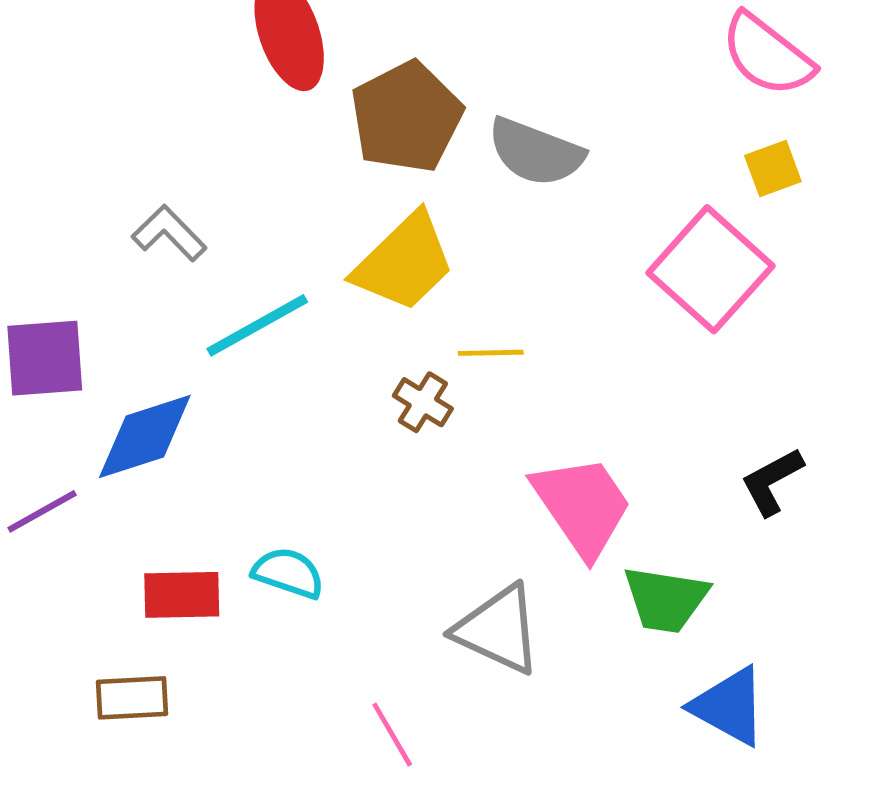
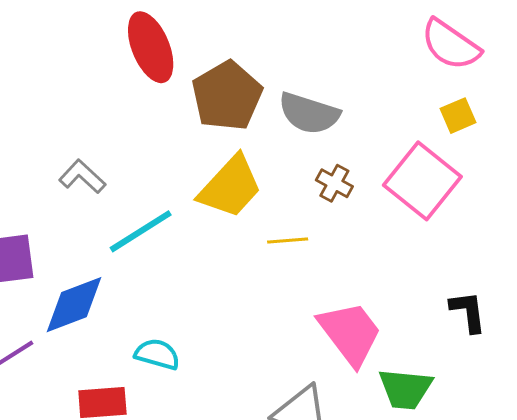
brown cross: (423, 402) -> (334, 183), moved
black L-shape: (772, 482) -> (468, 312), turned 114
cyan semicircle: (288, 573) -> (157, 354), moved

